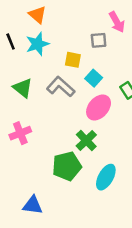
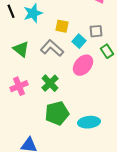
gray square: (99, 40) -> (96, 31), moved
green cross: (86, 140) -> (50, 83), moved
cyan ellipse: (106, 177) -> (89, 122), turned 55

